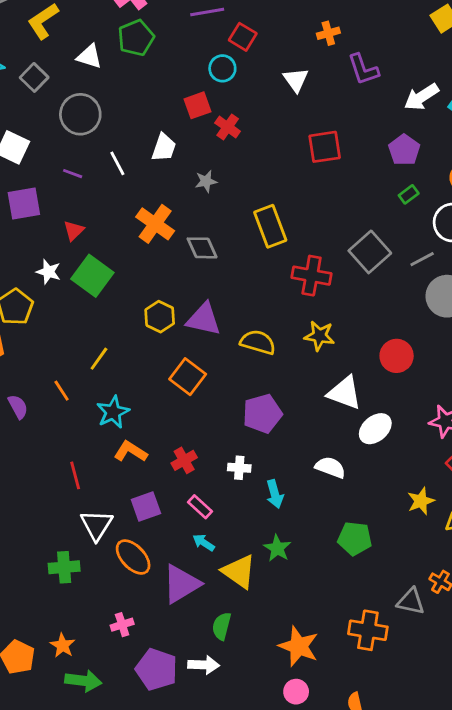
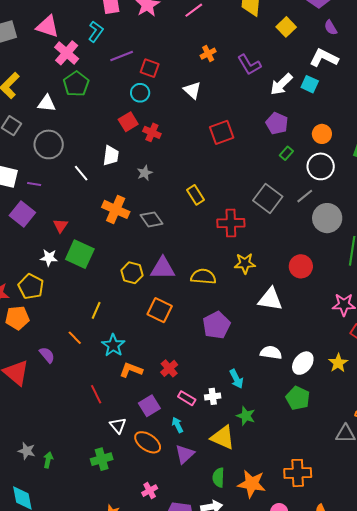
purple L-shape: (363, 69) -> (249, 65), moved
purple line: (73, 174) -> (34, 184), moved
purple square: (24, 204) -> (22, 214), turned -30
yellow rectangle: (270, 226) -> (195, 195), size x0.7
white ellipse: (375, 429) -> (303, 363), moved
white cross: (239, 468) -> (213, 396), moved
white triangle: (96, 525) -> (118, 425), size x0.7
green pentagon: (355, 538) -> (298, 398), turned 30
cyan arrow: (204, 543) -> (177, 425), moved, turned 42
purple triangle: (181, 584) -> (185, 454), size x0.7
orange cross: (368, 630) -> (298, 473), moved
orange star: (299, 646) -> (252, 484), moved

